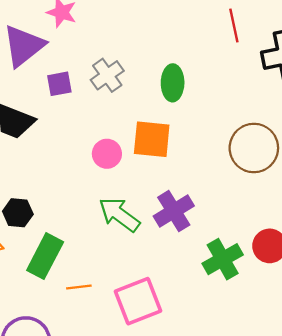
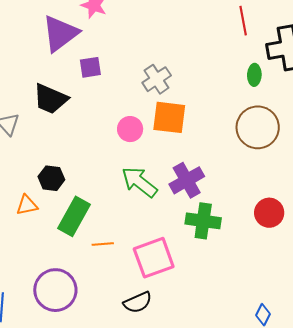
gray cross: (107, 75) -> (157, 79), moved
green ellipse: (173, 83) -> (254, 75), moved, size x0.7
green cross: (223, 259) -> (203, 221), moved, turned 36

